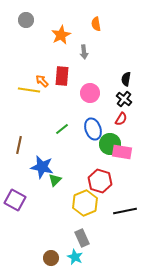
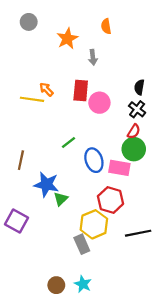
red rectangle: (62, 76) -> (81, 90), moved
blue ellipse: (93, 129) -> (94, 160), moved
green circle: (110, 144) -> (134, 149), moved
pink rectangle: (122, 152) -> (119, 168), moved
gray rectangle: (82, 238) -> (82, 244), moved

